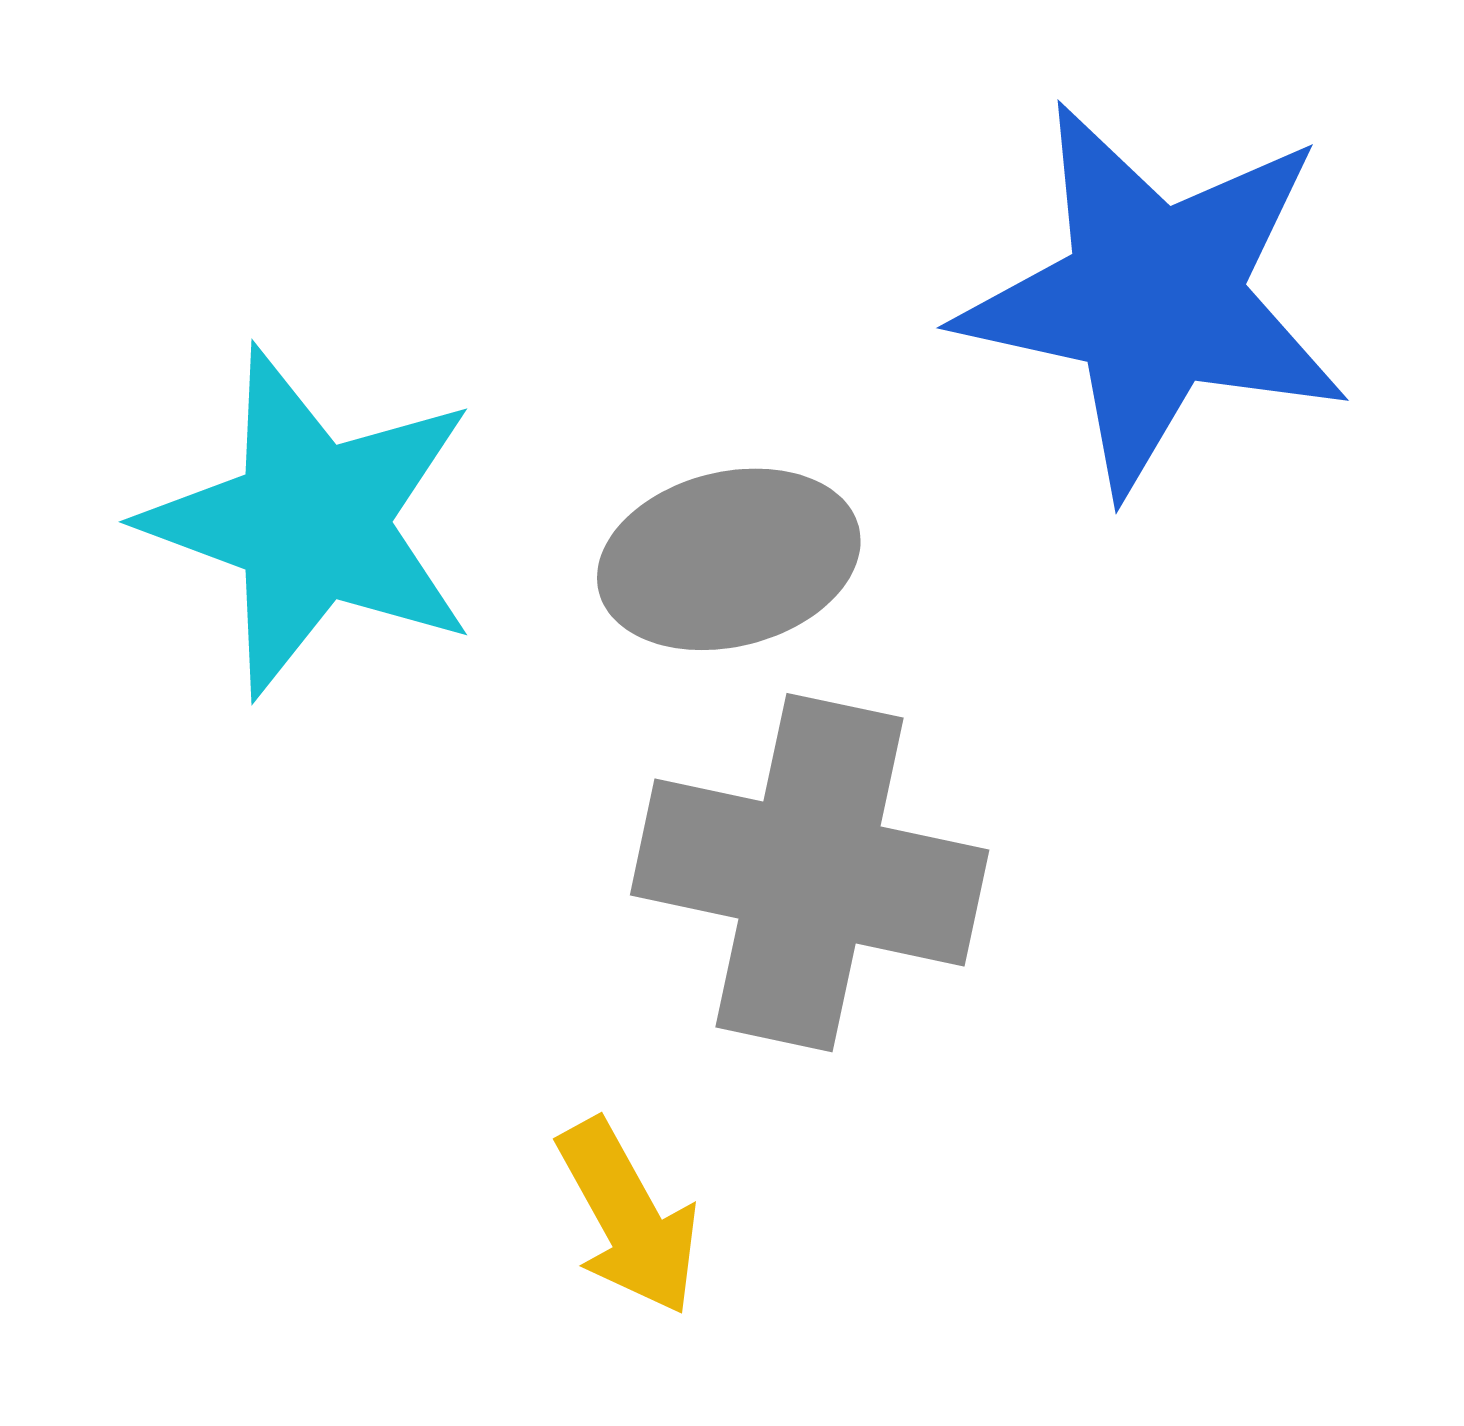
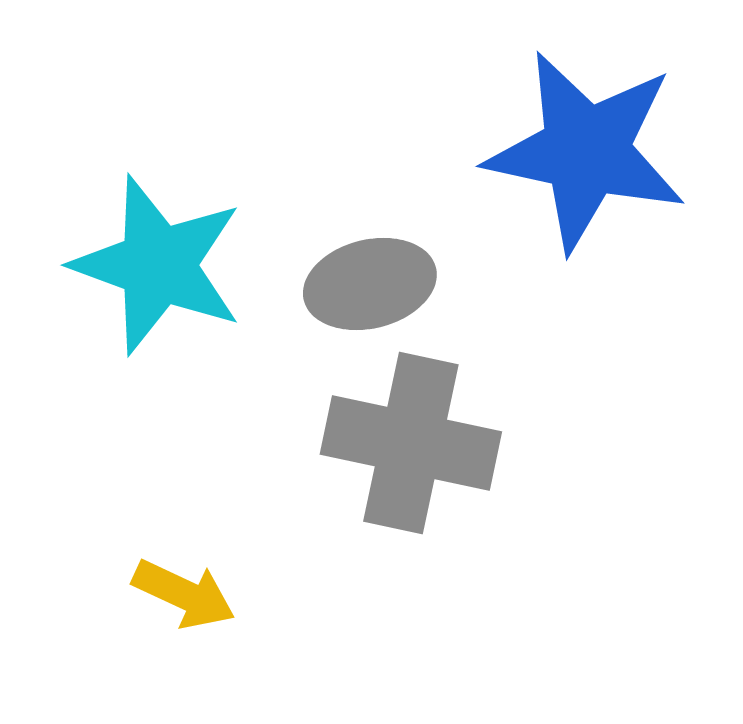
yellow arrow: (628, 1217) -> (184, 594), moved, turned -36

